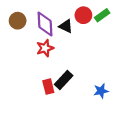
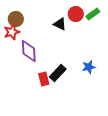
purple diamond: (45, 24) -> (29, 51), moved
red star: (45, 48) -> (12, 32), moved
blue star: (101, 91) -> (89, 67), moved

